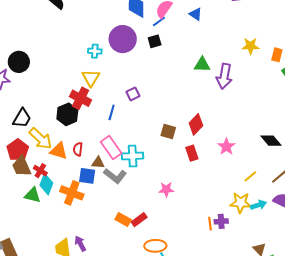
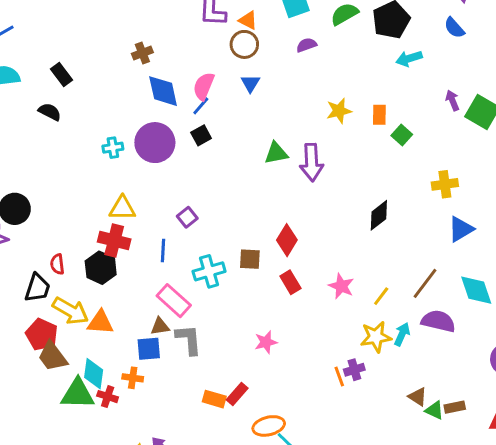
blue triangle: (196, 14) -> (250, 83), turned 40
cyan cross: (95, 51) -> (113, 148), moved
yellow triangle: (91, 78) -> (122, 208), turned -48
black diamond: (271, 141) -> (379, 215), moved, turned -75
pink star: (226, 147) -> (341, 286), moved
red semicircle: (78, 149) -> (57, 264), moved
cyan cross: (133, 156) -> (209, 271), moved
red cross: (40, 171) -> (108, 397), moved
gray L-shape: (115, 176) -> (189, 340), turned -120
orange cross: (72, 193) -> (133, 378), size x0.6
green triangle: (33, 195) -> (78, 394), size x1.4
cyan arrow: (258, 205) -> (402, 334), turned -35

